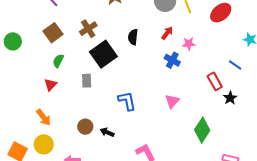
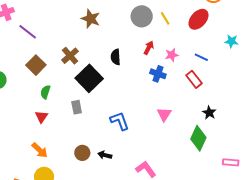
blue line: (235, 65) -> (201, 57), moved
red rectangle: (215, 81) -> (194, 79), moved
black star: (230, 98) -> (209, 113), moved

